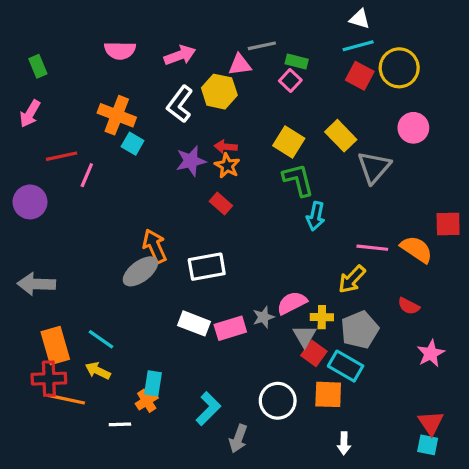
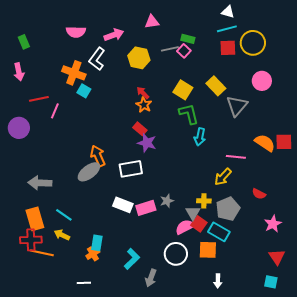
gray line: (262, 46) -> (170, 49), moved
pink triangle: (240, 65) -> (152, 22), moved
red square: (360, 76) -> (228, 48), turned -30
white L-shape: (180, 104) -> (97, 59), moved
pink arrow: (30, 114) -> (19, 72), turned -42
red arrow: (226, 147) -> (143, 93), turned 40
purple star: (191, 161) -> (147, 143), moved, turned 30
orange semicircle: (417, 249) -> (265, 143), moved
gray arrow: (36, 284) -> (40, 183), moved
pink semicircle: (292, 303) -> (185, 227), moved
red triangle: (431, 423) -> (277, 257), moved
white line: (120, 424) -> (84, 283), moved

